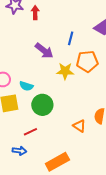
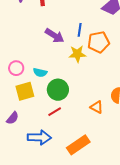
blue line: (71, 38) -> (80, 30), moved
red line: (30, 132) -> (55, 112), moved
blue arrow: (19, 151) -> (39, 137), size x1.6

